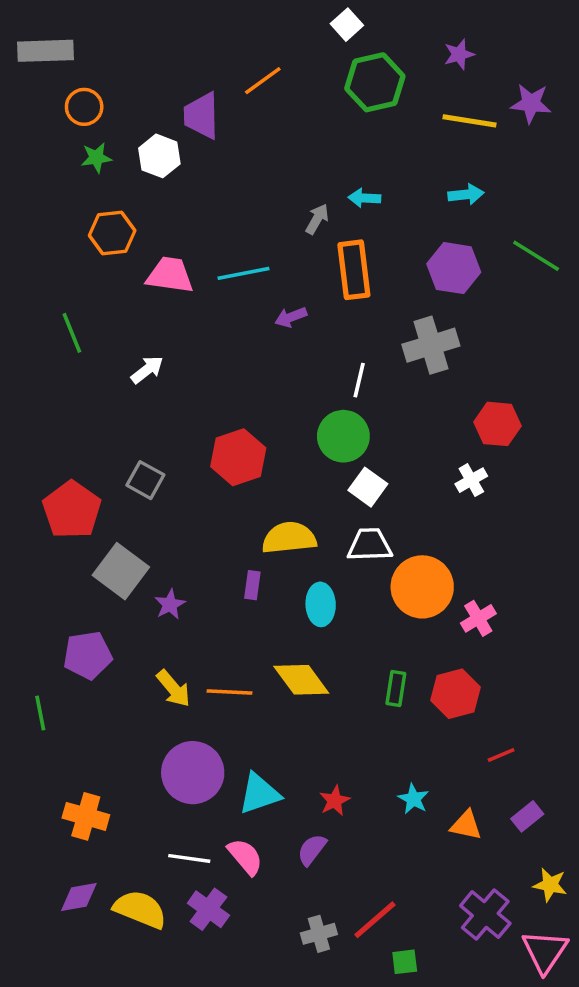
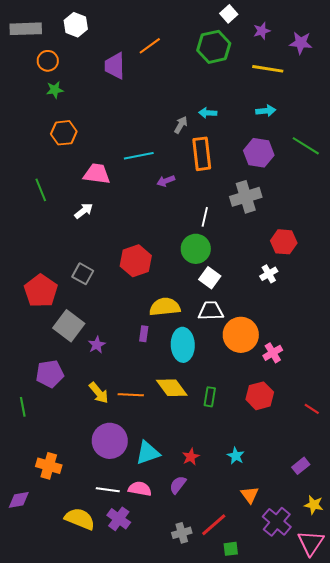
white square: (347, 25) -> (229, 14), moved
purple star: (531, 103) -> (301, 43), moved
white hexagon: (159, 156) -> (76, 25), moved
pink trapezoid: (170, 275) -> (97, 174), moved
cyan ellipse: (321, 604) -> (183, 345), size x1.4
green rectangle: (396, 689) -> (210, 397), moved
red line: (501, 755) -> (312, 409), moved, turned 56
orange triangle: (466, 825) -> (250, 495), moved, turned 42
pink semicircle: (245, 857) -> (140, 489), turned -40
purple diamond: (79, 897) -> (19, 500), moved

